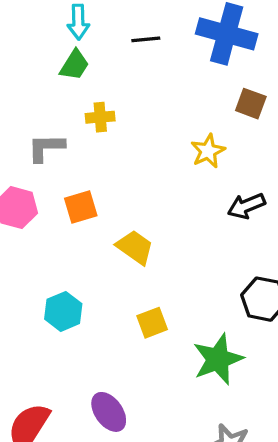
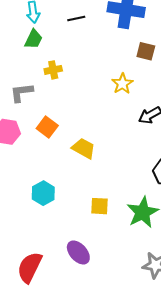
orange square: (81, 207) -> (47, 127), turned -30
yellow square: (152, 323) -> (100, 206), moved, turned 30

